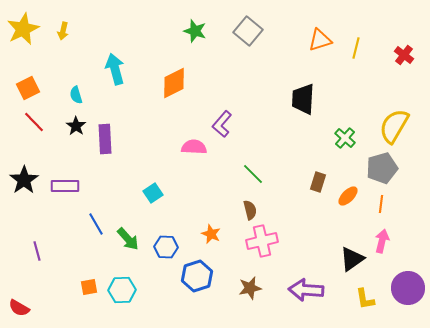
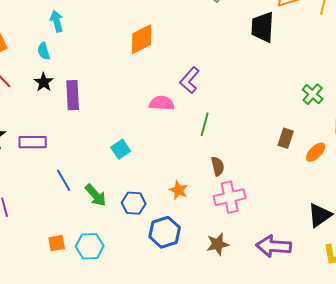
cyan arrow: (115, 69) -> (57, 21), moved, size x0.7
black trapezoid: (303, 99) -> (263, 27), moved
green line: (253, 174) -> (205, 124), moved, turned 60

